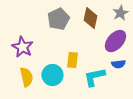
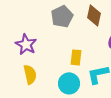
cyan circle: (52, 75) -> (69, 83), moved

